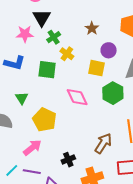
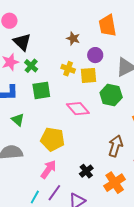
green cross: (54, 37) -> (31, 66), moved
yellow cross: (67, 54) -> (68, 69), moved
green triangle: (22, 98) -> (18, 120), moved
purple line: (32, 172) -> (54, 193), turned -48

